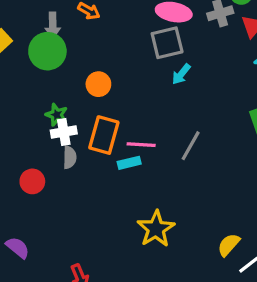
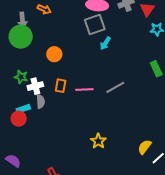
green star: (57, 115) -> (21, 77), moved
orange rectangle: (104, 135) -> (61, 86), size x0.6
gray line: (191, 146) -> (115, 87), turned 36
cyan rectangle: (129, 163) -> (23, 109), moved
yellow star: (156, 229) -> (98, 141), size x0.7

